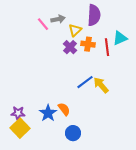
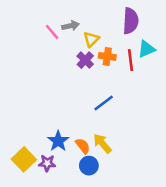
purple semicircle: (94, 15) -> (131, 21), moved
yellow arrow: (101, 85) -> (102, 143), moved
orange semicircle: (64, 109) -> (83, 146), moved
purple star: (18, 113) -> (47, 163), moved

